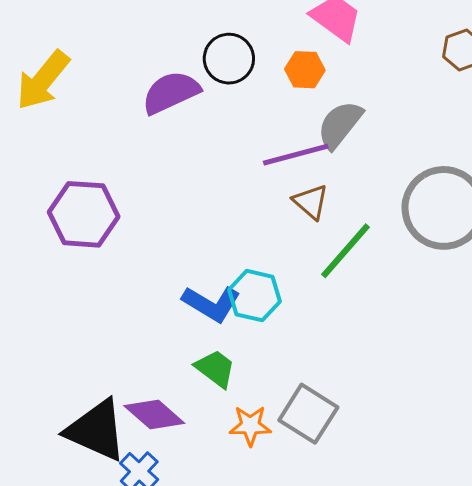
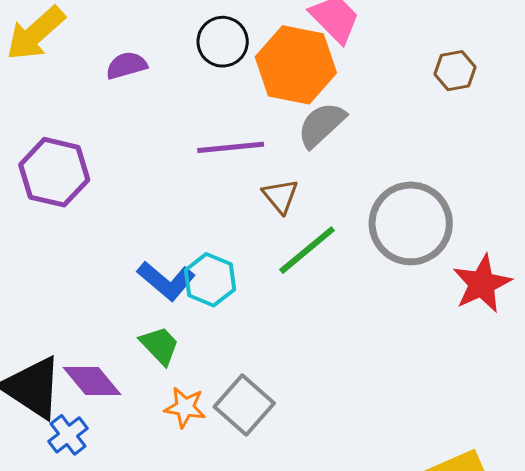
orange hexagon: (305, 70) -> (296, 65), size x2.0
purple semicircle: (171, 92) -> (127, 65), moved, size x0.7
purple line: (296, 155) -> (231, 147), moved

